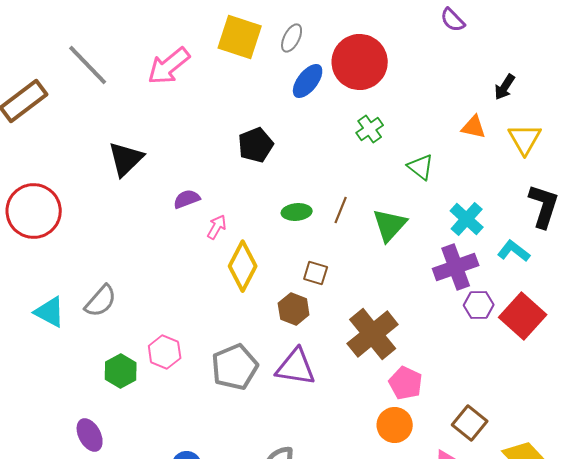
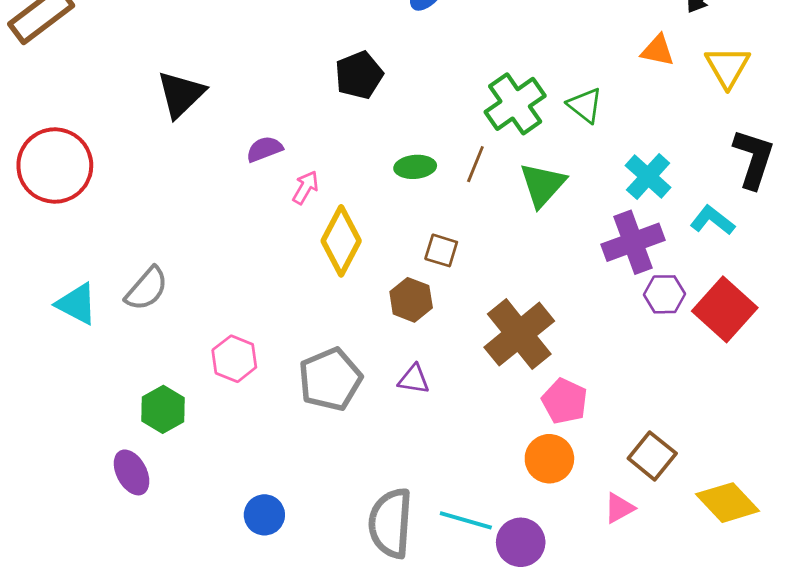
green cross: (370, 129) -> (515, 104), moved, size x1.6
purple triangle: (296, 367) -> (414, 379), size x0.6
green hexagon: (121, 371) -> (163, 409), moved

